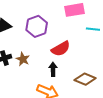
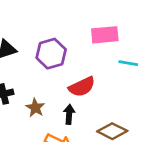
brown star: (23, 59) -> (35, 108), moved

